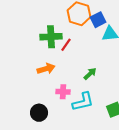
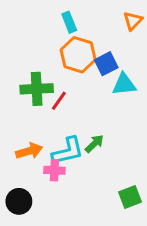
orange arrow: (46, 69) -> (29, 151), moved
cyan L-shape: (83, 102) -> (68, 151), moved

